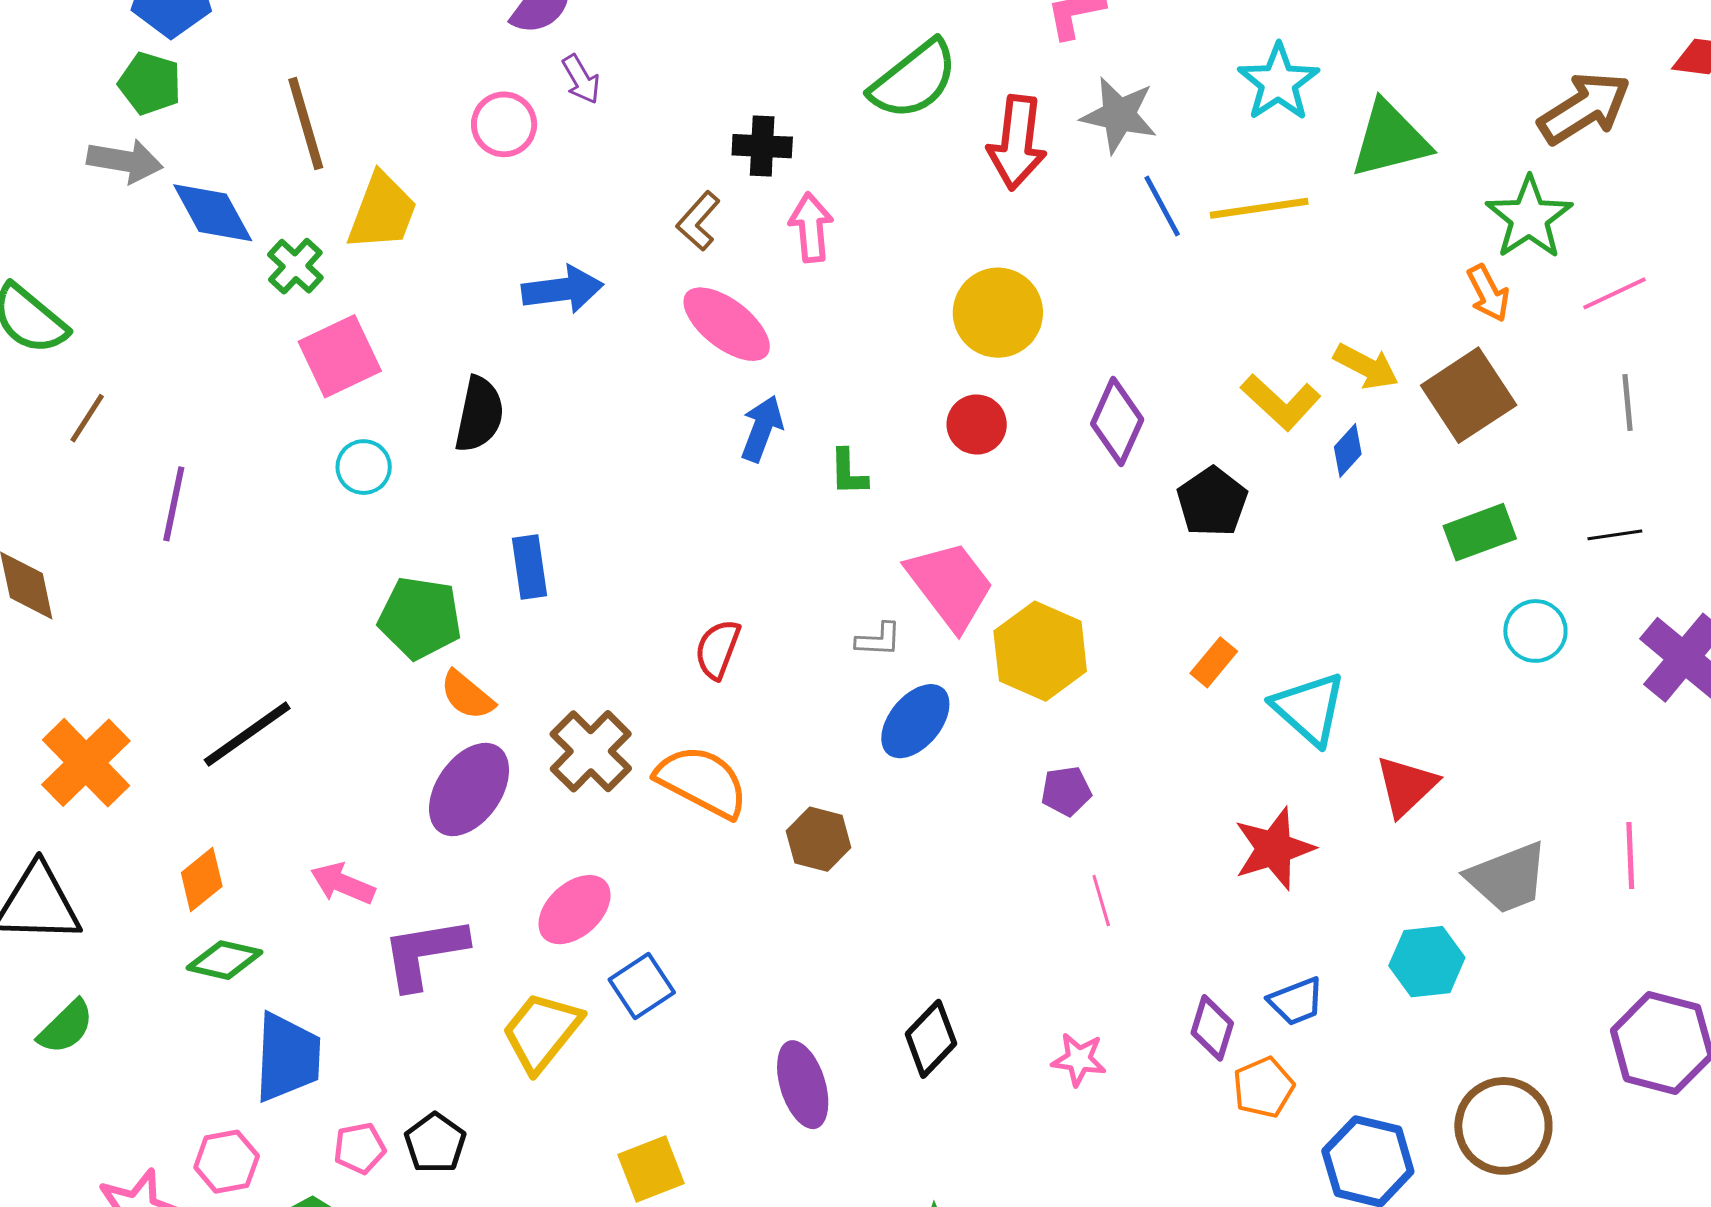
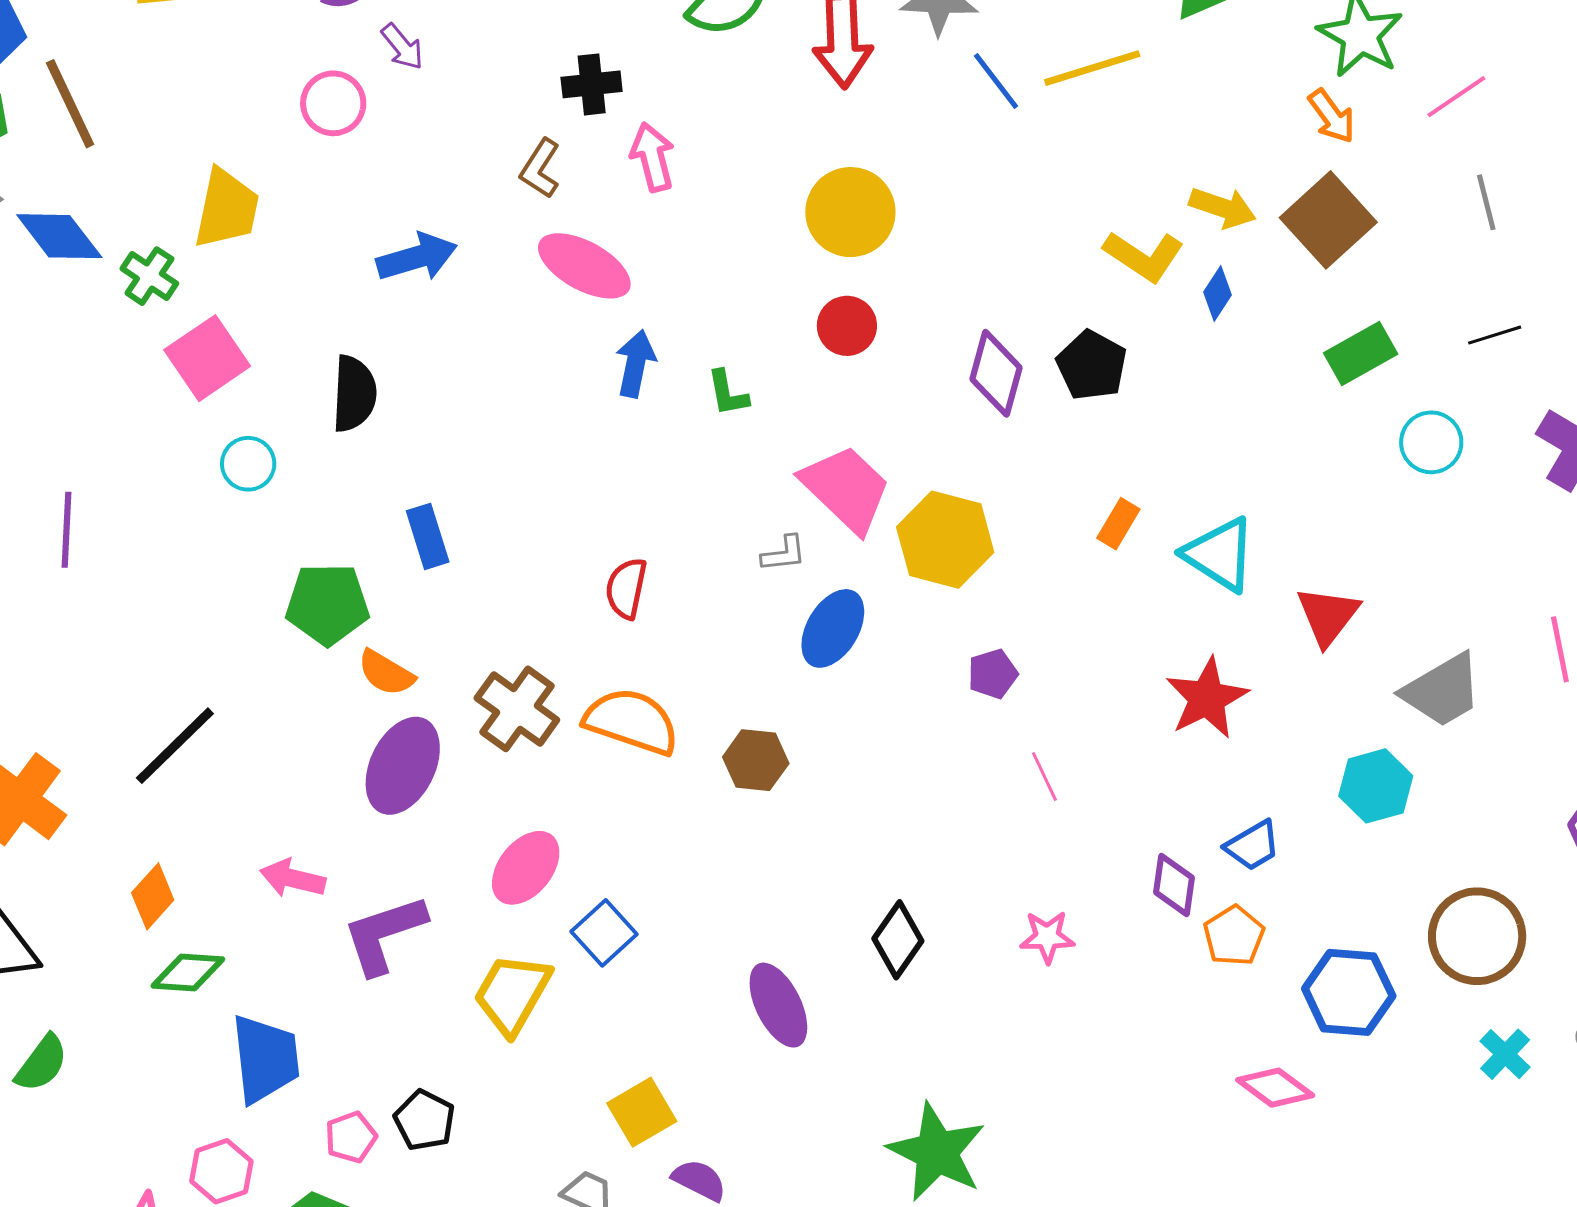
brown line: (306, 124) -> (70, 104), moved
purple diamond: (1117, 422) -> (996, 373), moved

